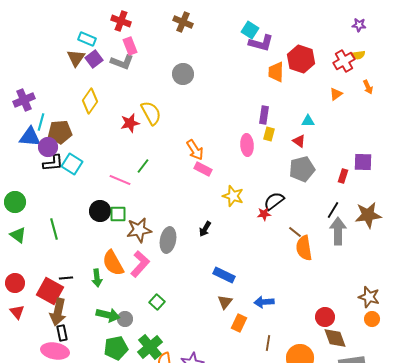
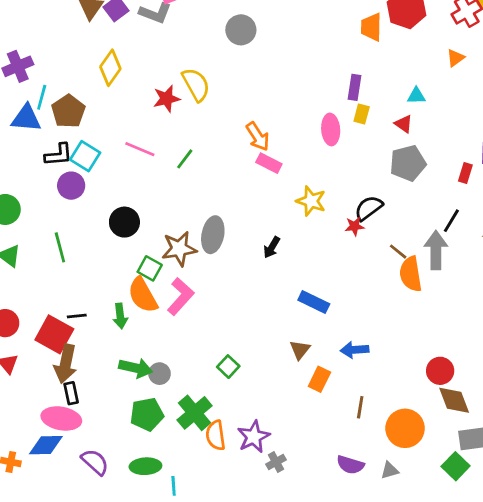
brown pentagon: (60, 132) -> (68, 111), turned -30
purple circle: (48, 147) -> (71, 186), moved
pink line: (120, 180) -> (140, 149), moved
green square: (118, 214) -> (150, 268), moved, turned 30
gray arrow: (338, 231) -> (436, 250), moved
gray ellipse: (168, 240) -> (213, 235), moved
blue rectangle: (224, 275) -> (314, 302), moved
green square: (157, 302) -> (228, 367), moved

